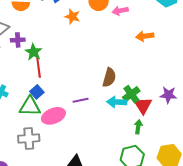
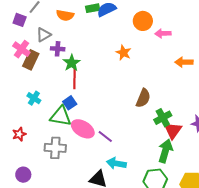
orange star: (72, 17) -> (123, 53), moved
purple line: (81, 100) -> (105, 137), moved, turned 42
cyan arrow: (117, 102) -> (116, 163), moved
pink ellipse: (53, 116) -> (83, 129), turned 45
green arrow: (138, 127) -> (165, 151), size x1.6

